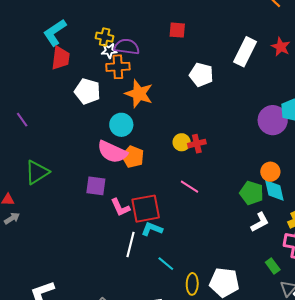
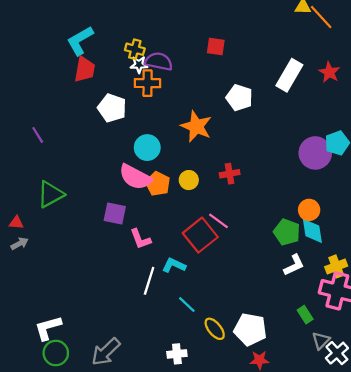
orange star: (139, 94) -> (196, 126), moved
yellow circle: (182, 142) -> (189, 180), moved
red square: (146, 209) -> (200, 235), moved, turned -32
yellow ellipse: (192, 284) -> (215, 329), turned -45

